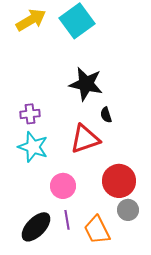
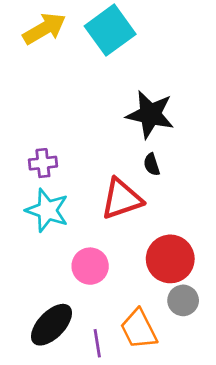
black star: (86, 84) -> (150, 114), moved
purple line: (67, 220) -> (97, 343), moved

